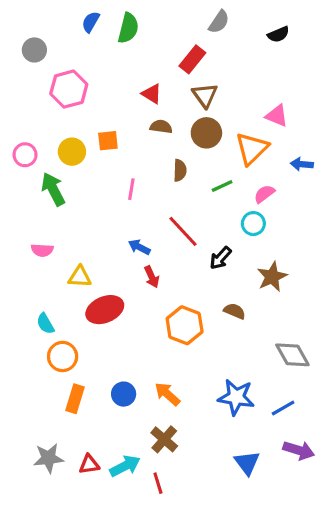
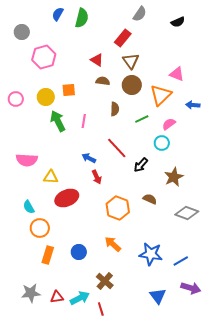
green arrow: (53, 189) -> (58, 121), moved
pink semicircle: (42, 250) -> (27, 160), size x1.5
gray diamond: (292, 355) -> (187, 213), moved, turned -40
orange arrow: (167, 394) -> (113, 244), moved

